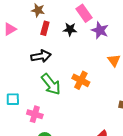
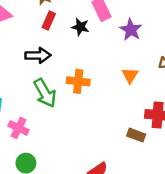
purple star: (100, 30) -> (131, 30), moved
orange cross: (81, 80) -> (78, 81), moved, turned -30

